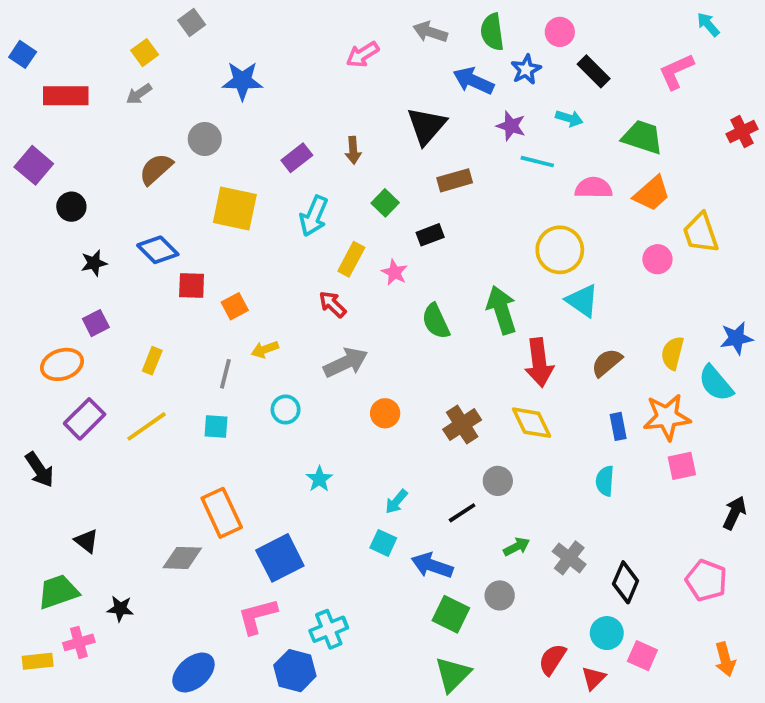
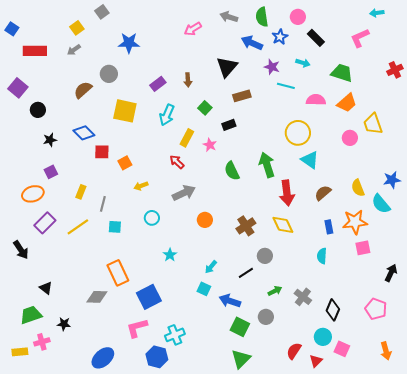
cyan arrow: (708, 24) -> (377, 13), turned -56
yellow semicircle: (673, 353) -> (358, 188), turned -36
gray line: (225, 374) -> (103, 204), moved

